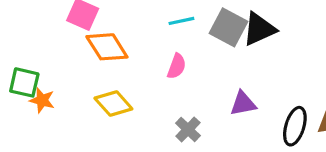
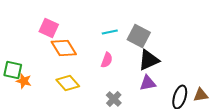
black triangle: (259, 29) -> (149, 60), moved

